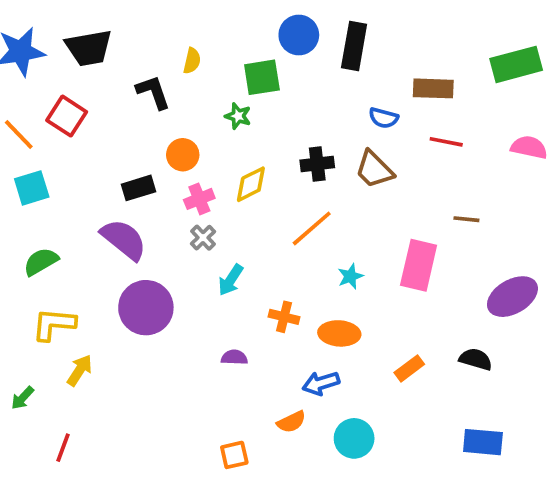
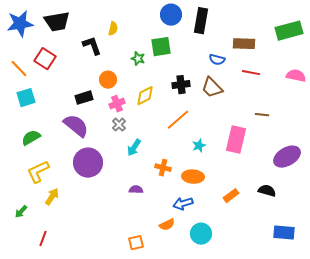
green square: (262, 77) -> (161, 47), moved
yellow L-shape: (54, 324) -> (38, 172), turned -30
blue rectangle: (483, 442) -> (284, 233), moved

